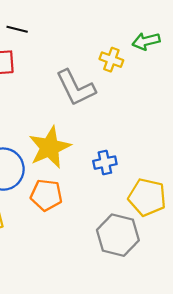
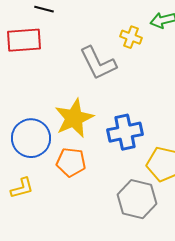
blue cross: (105, 163) -> (125, 132), size x1.6

